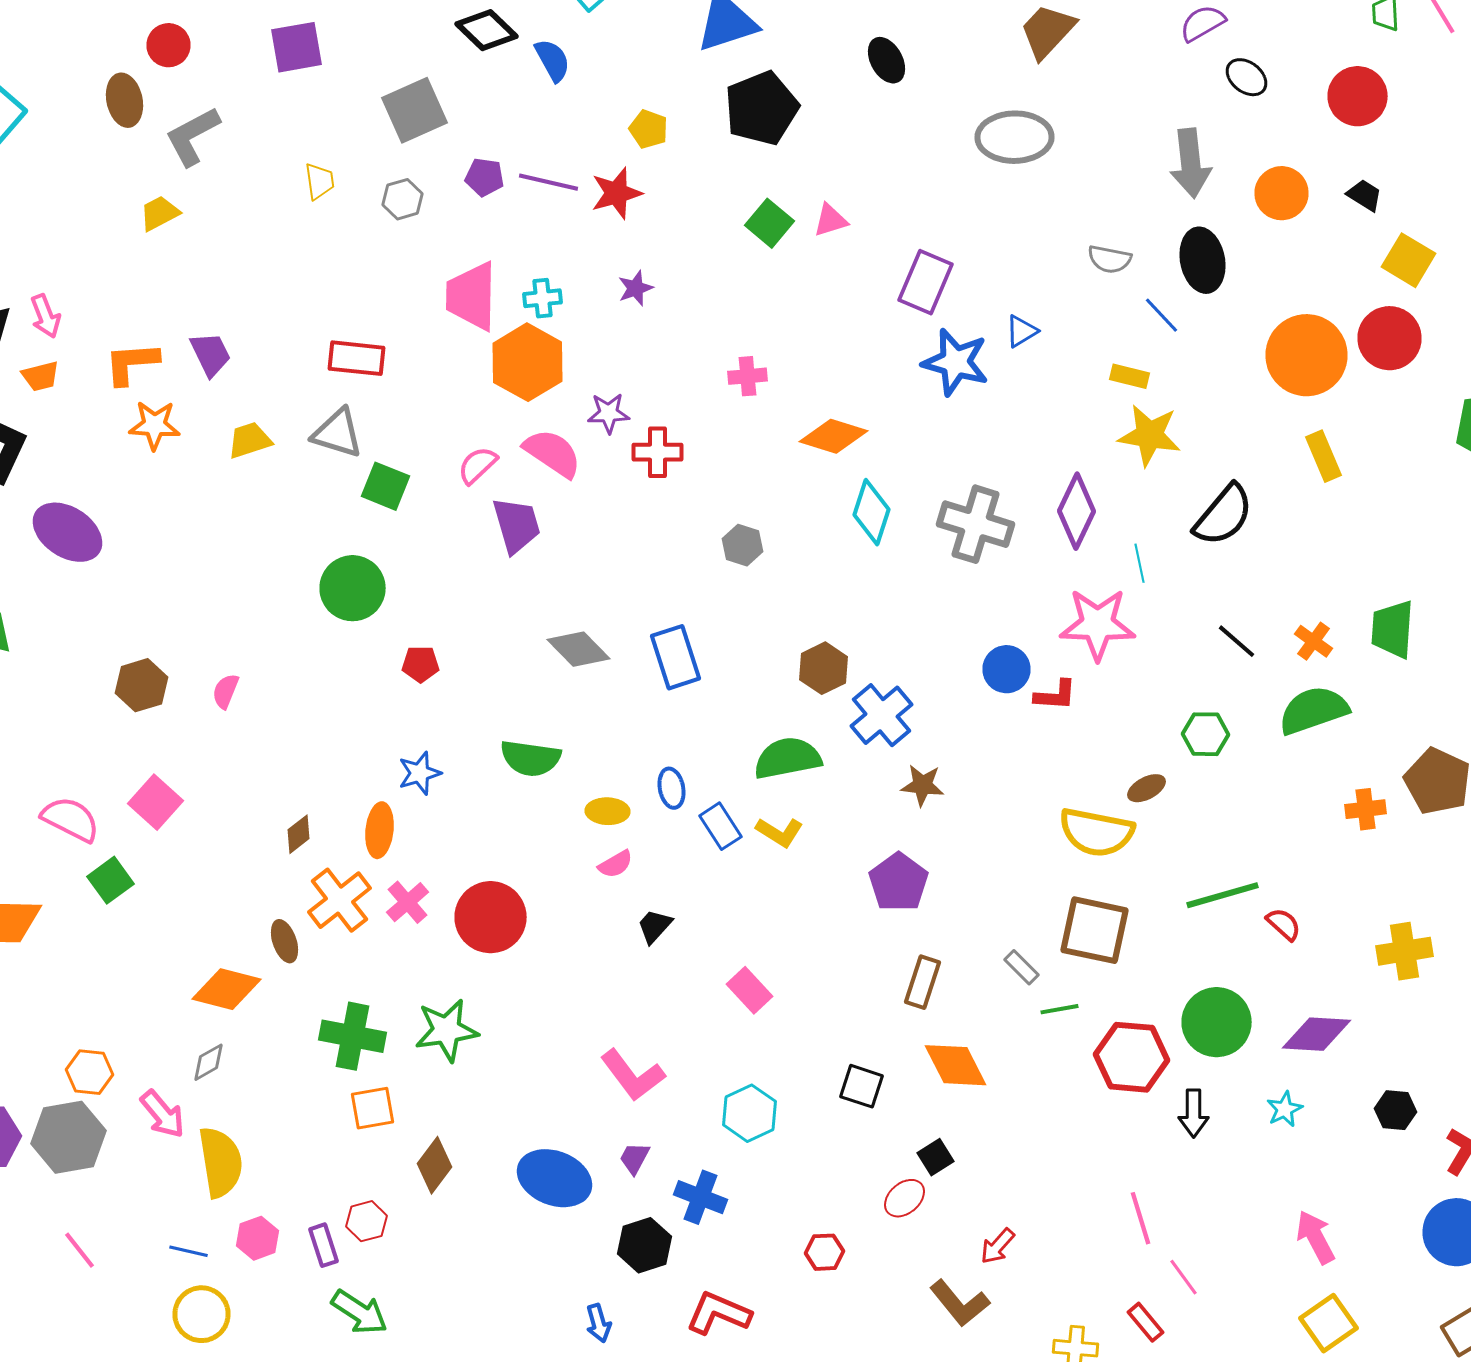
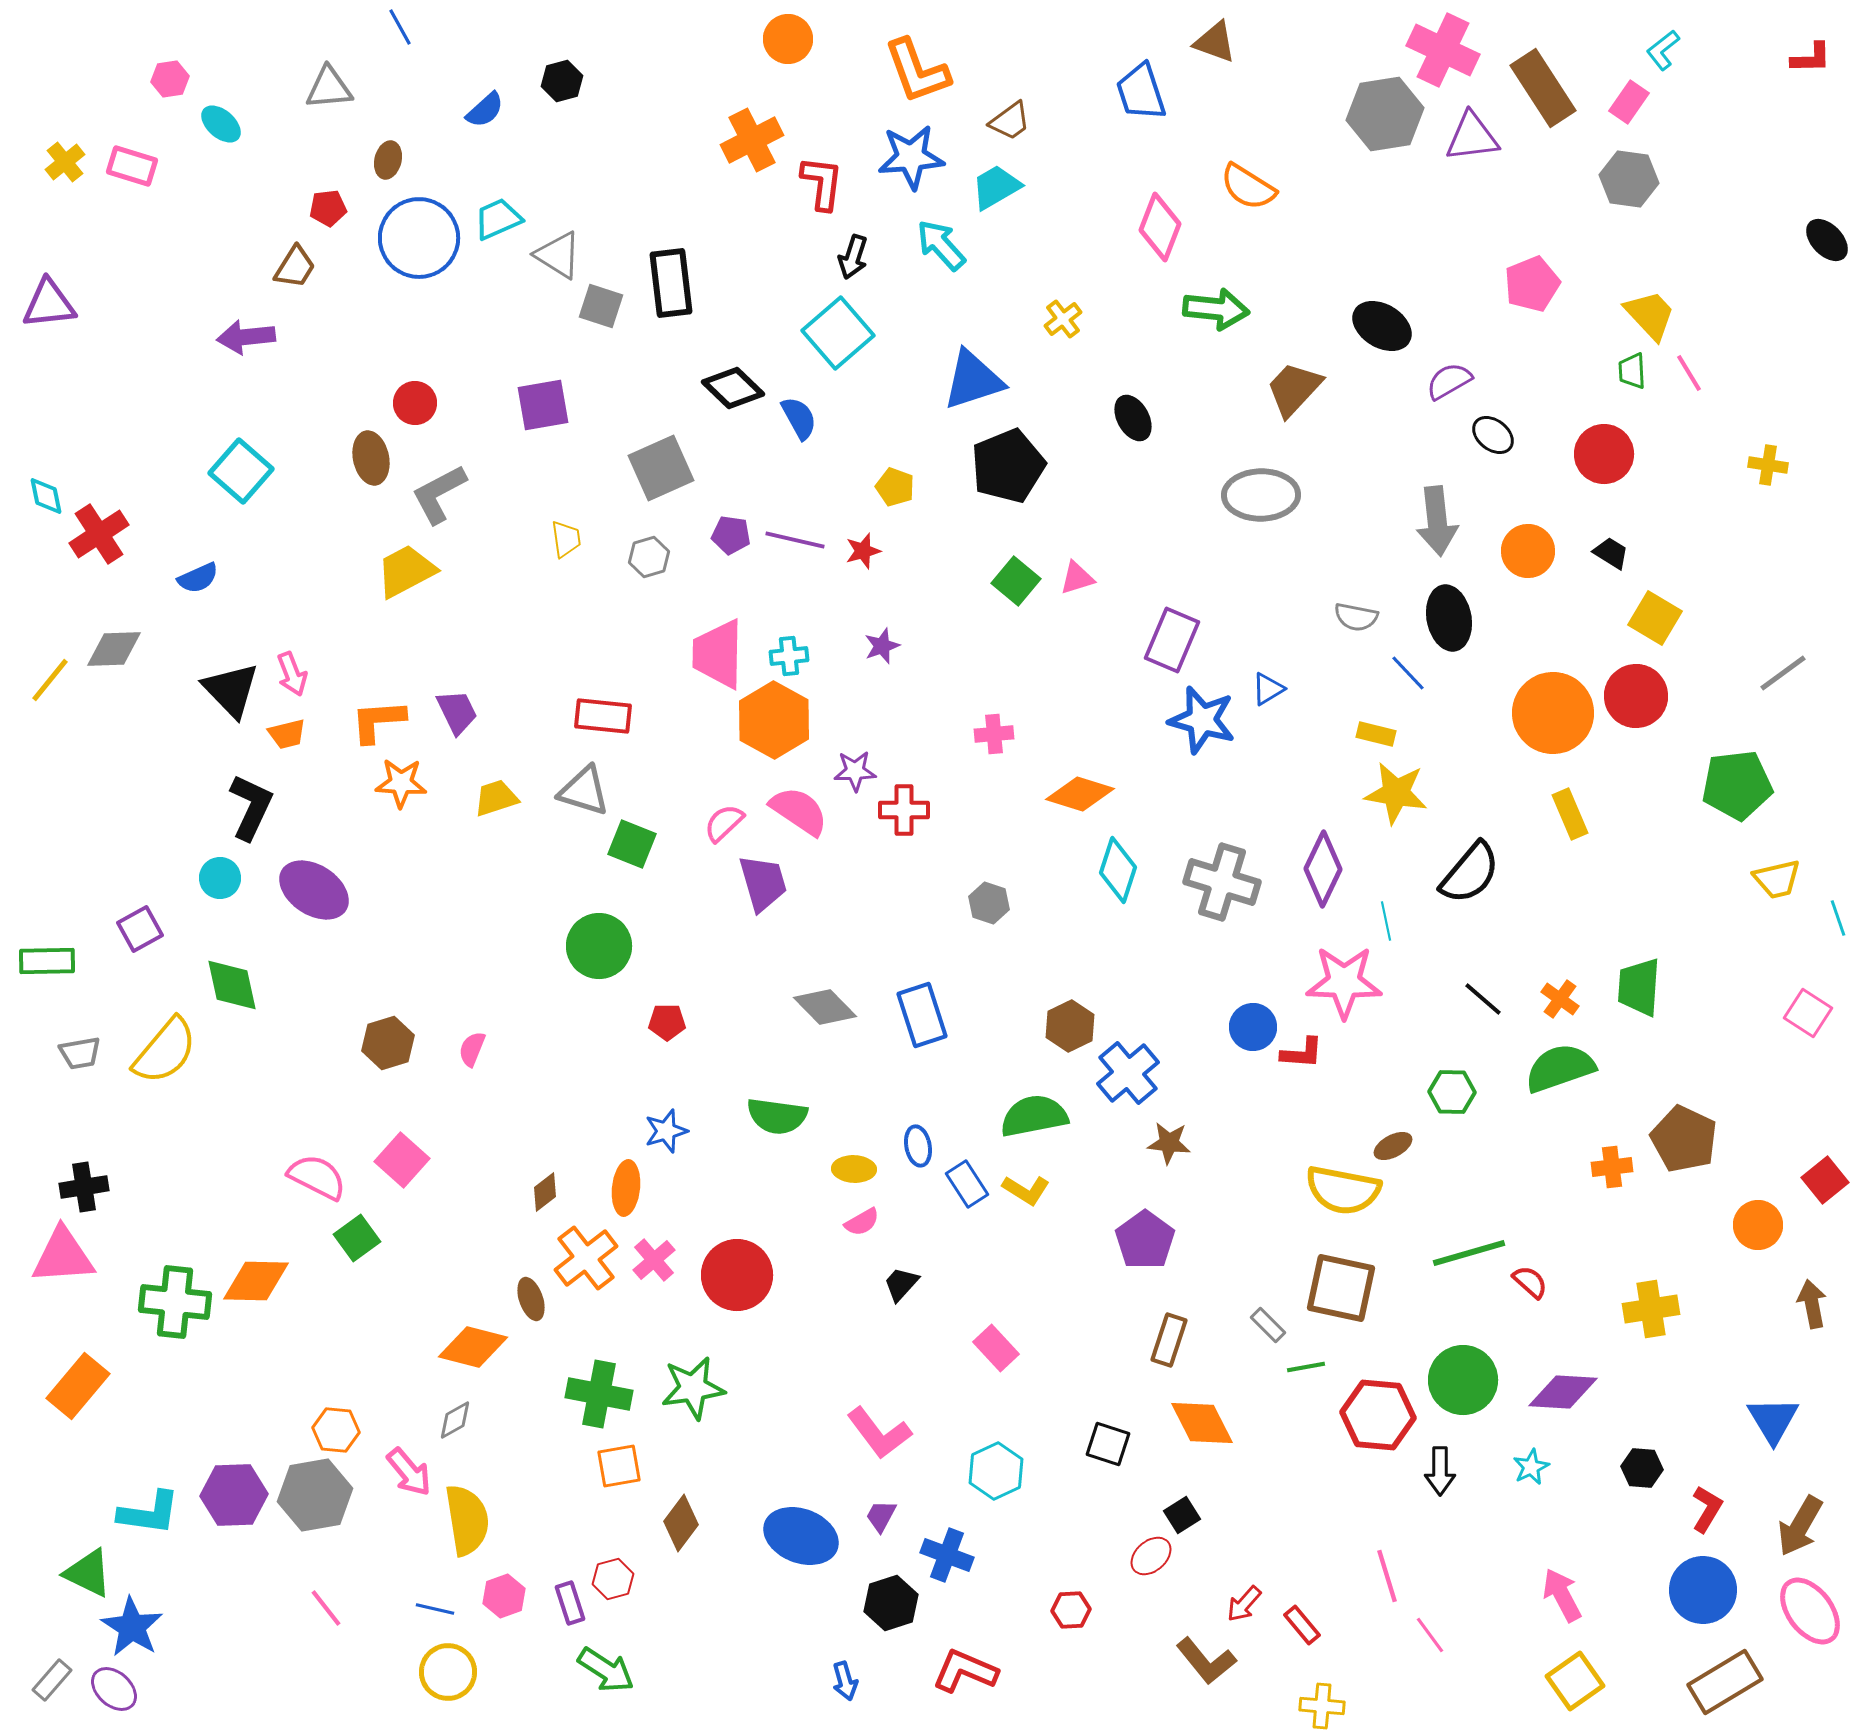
red star: (616, 193) -> (863, 551), size x0.7
yellow trapezoid: (160, 213) -> (406, 571), size x1.5
red rectangle: (1146, 1322) -> (1302, 1625), moved

